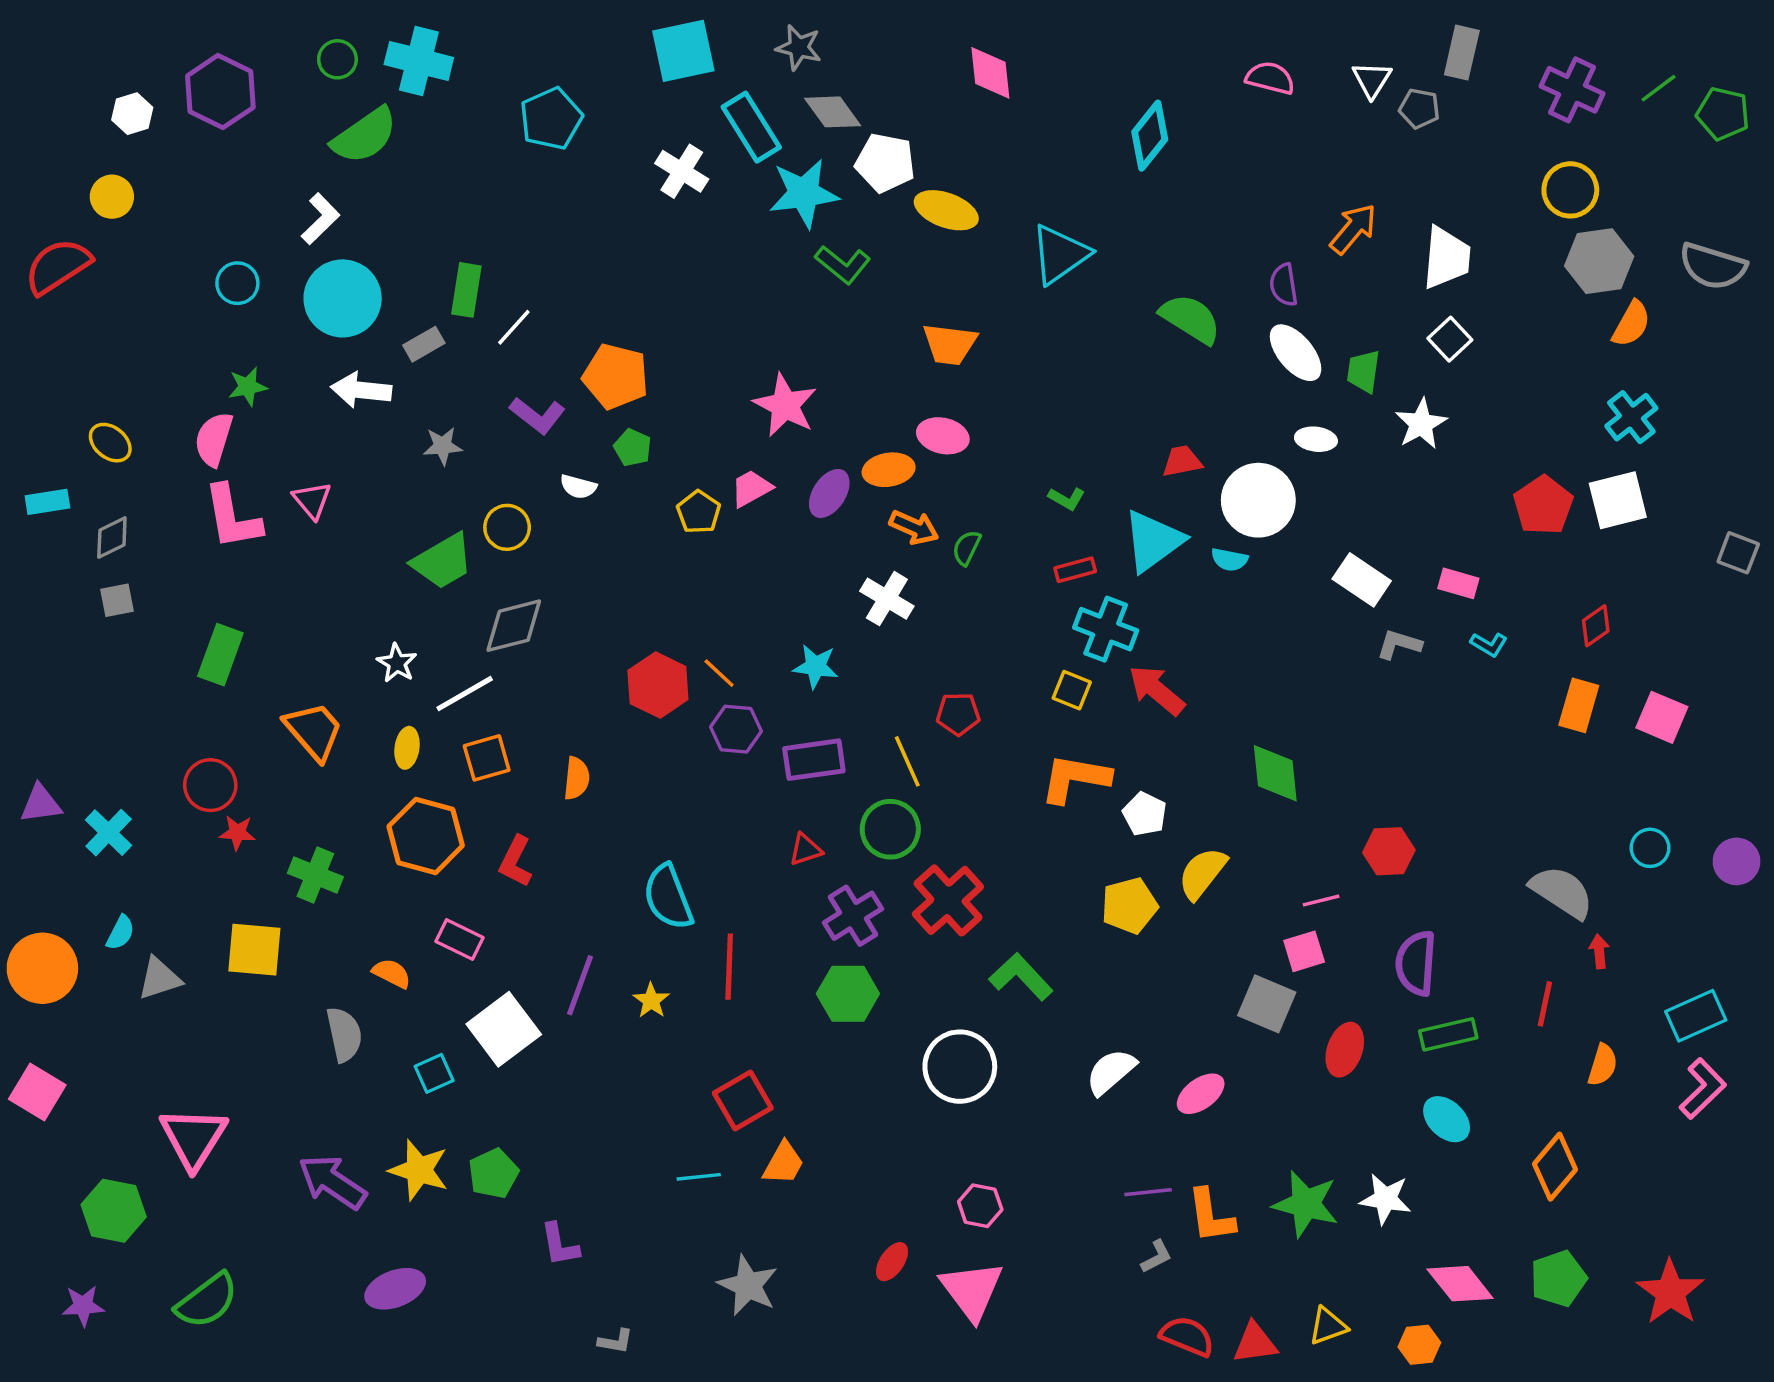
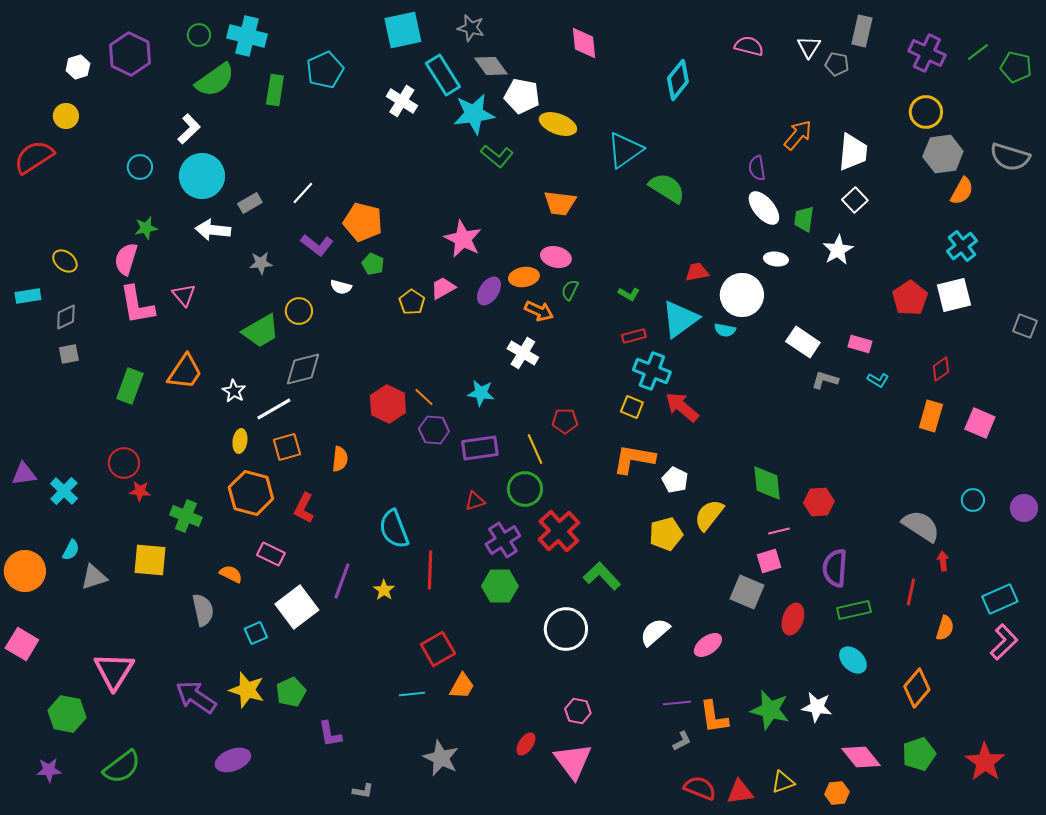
green rectangle: (466, 290) -> (275, 90), moved
green semicircle: (1190, 319) -> (667, 188), moved
green semicircle: (967, 548) -> (570, 290), moved
orange trapezoid: (314, 731) -> (185, 372), moved, turned 75
green diamond: (1275, 773) -> (767, 483), moved

